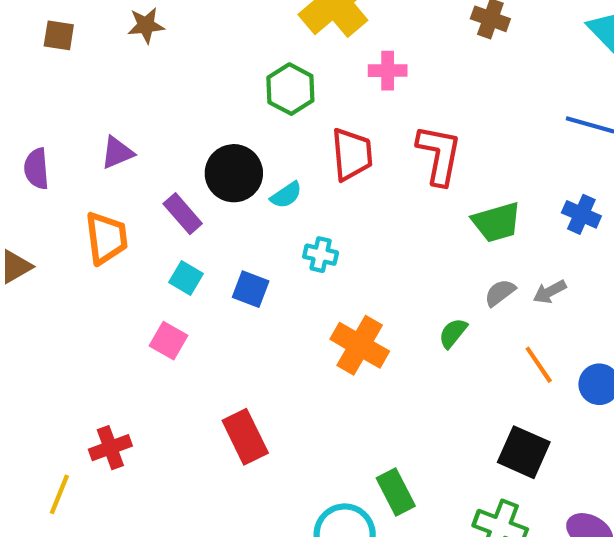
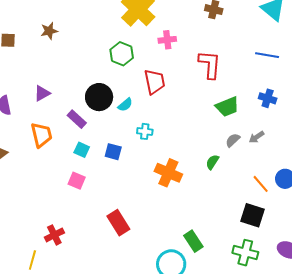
red L-shape: (439, 155) -> (210, 65), moved
orange line: (539, 365) -> (261, 184), moved

